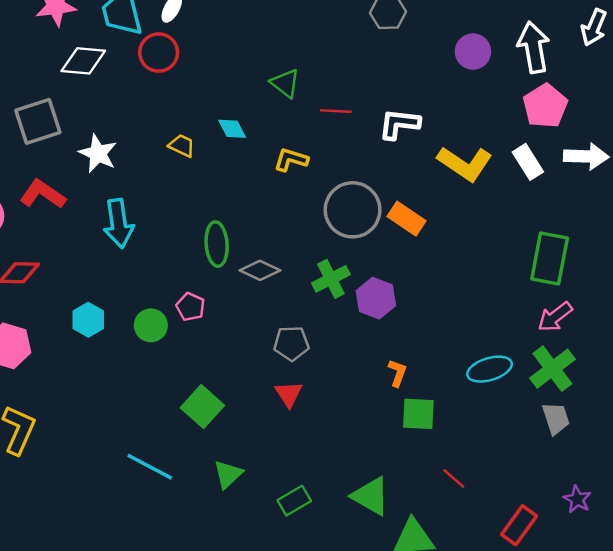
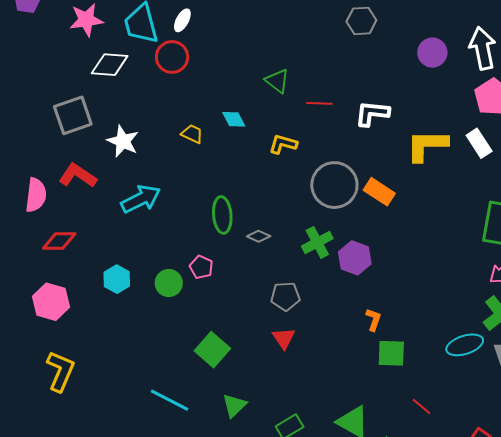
yellow L-shape: (465, 164) -> (427, 145), turned 147
cyan arrow: (119, 223) -> (141, 199), turned -108
gray diamond: (260, 270) -> (259, 236), size x0.7
cyan ellipse: (490, 369) -> (465, 345), moved

